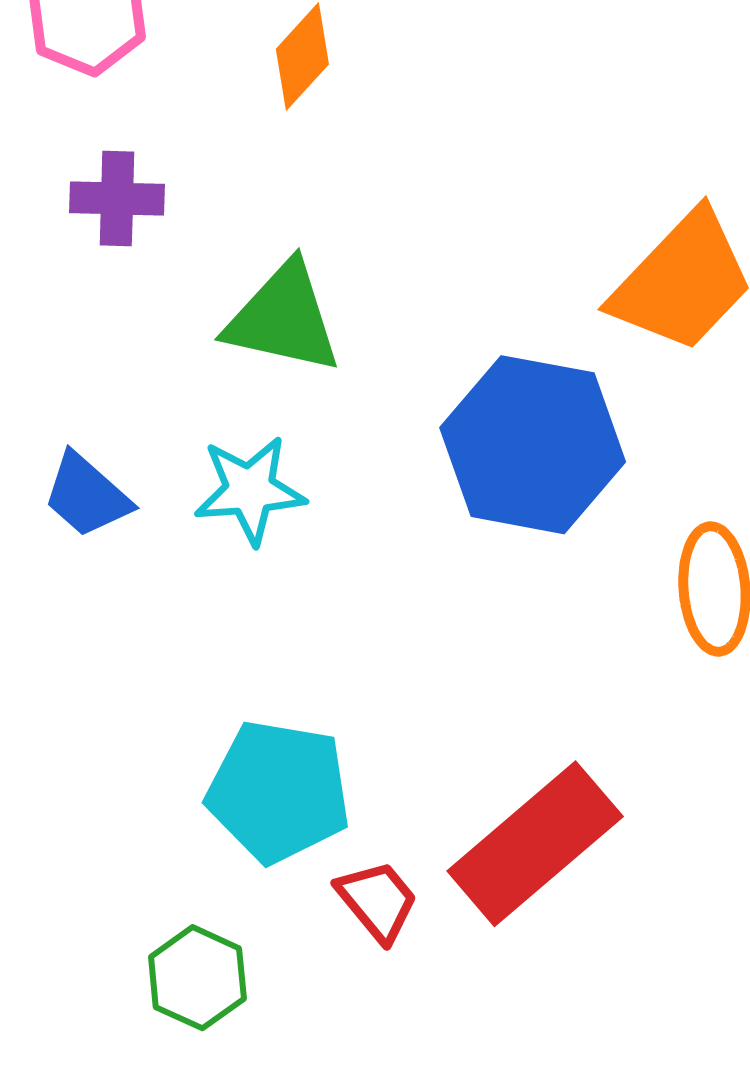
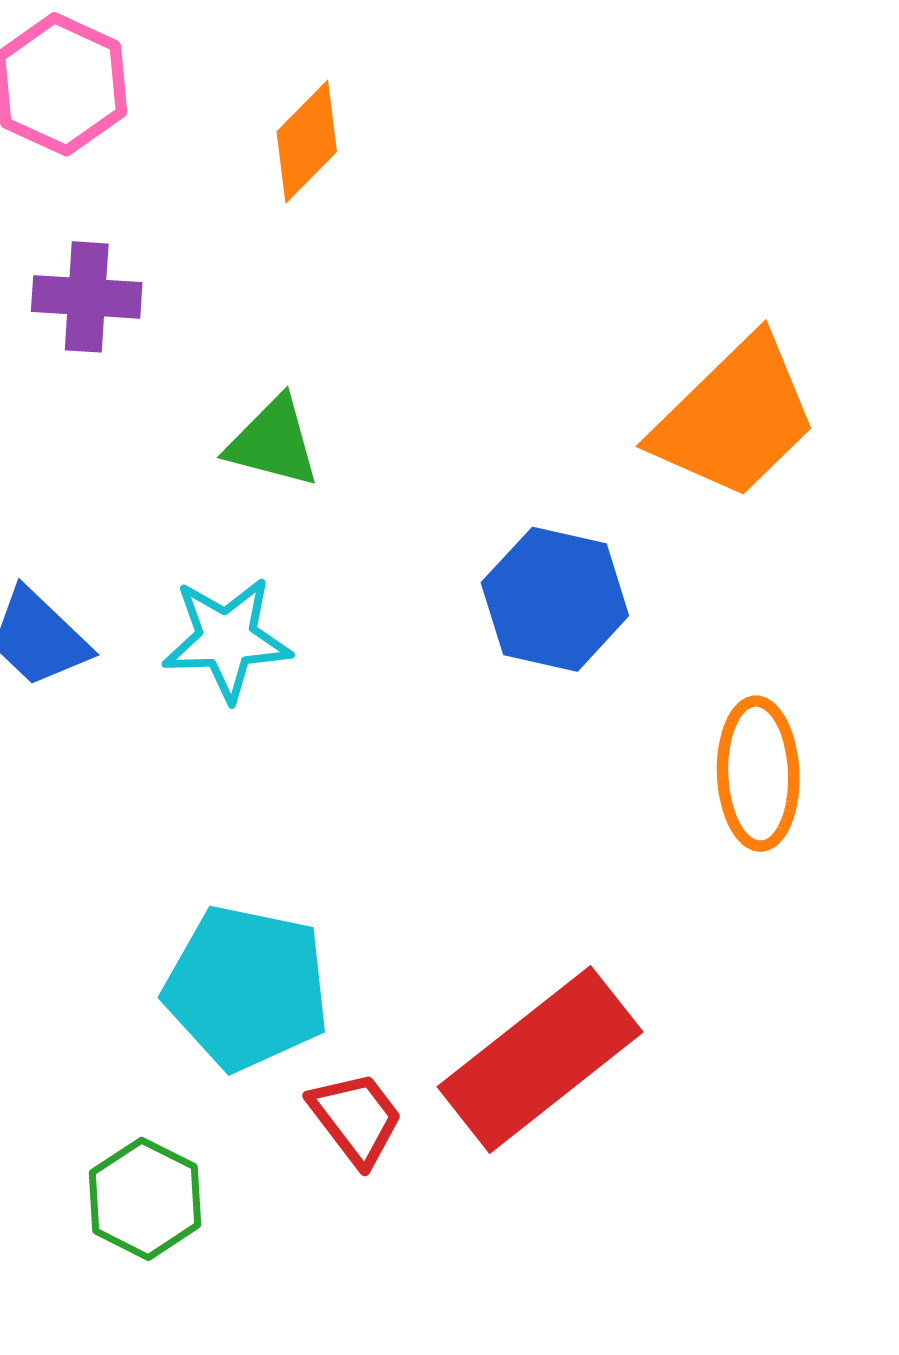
green triangle: (283, 318) -> (273, 442), size x0.7
blue hexagon: (533, 445) -> (555, 599), size x0.7

